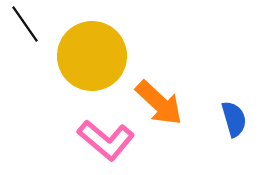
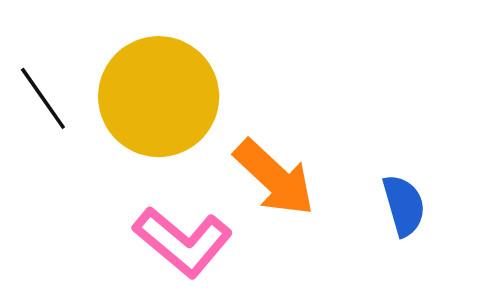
black line: (25, 24) -> (43, 98), moved

